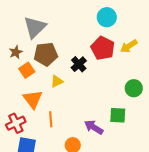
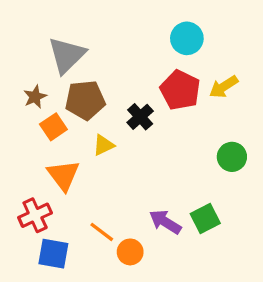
green square: (118, 115) -> (205, 219), moved, turned -30
orange line: (51, 119) -> (102, 232), moved, turned -49

